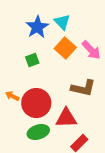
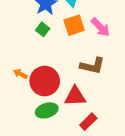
orange square: (65, 48) -> (74, 25), turned 30
green square: (32, 60) -> (43, 29), moved, turned -32

